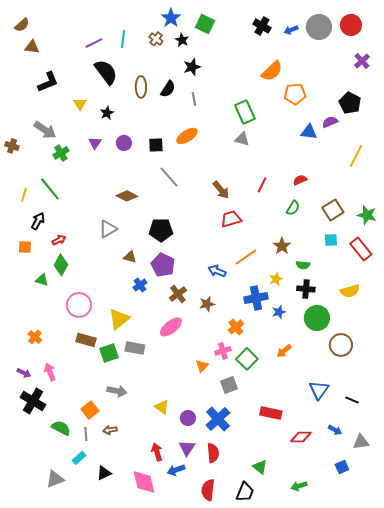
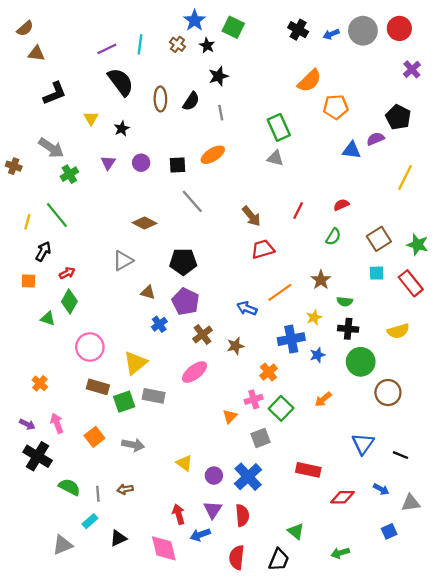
orange square: (90, 410) -> (94, 437), moved

